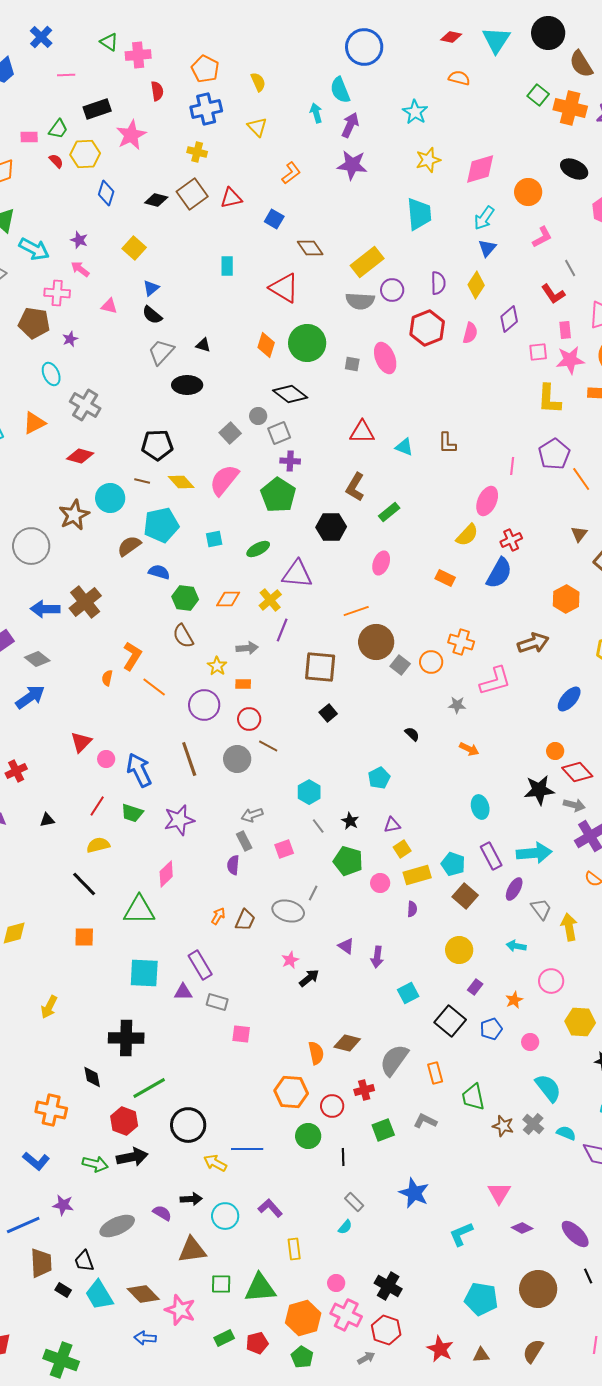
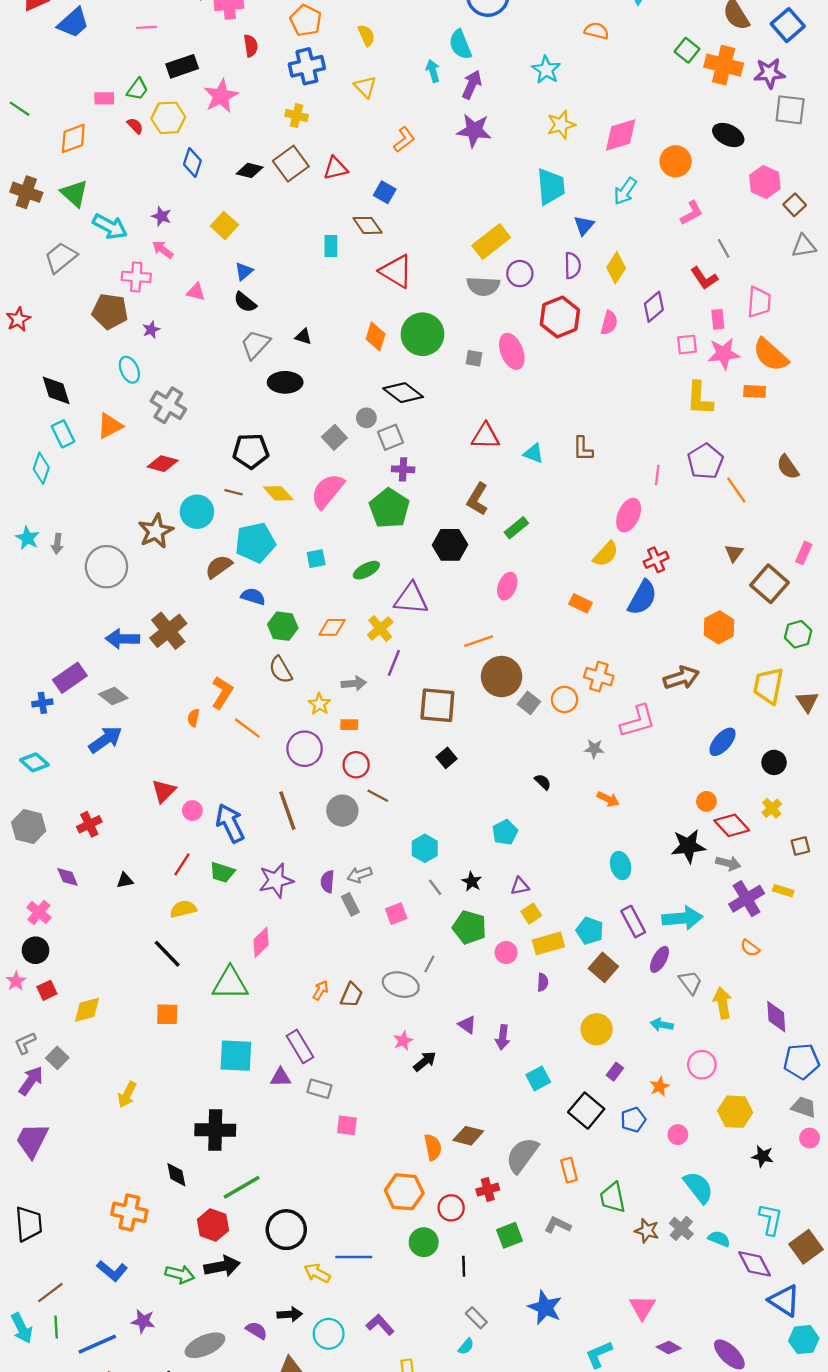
brown diamond: (310, 248) -> (368, 225), moved
blue triangle: (487, 248) -> (584, 225), moved
purple semicircle: (233, 865) -> (327, 882), moved

